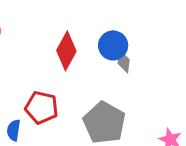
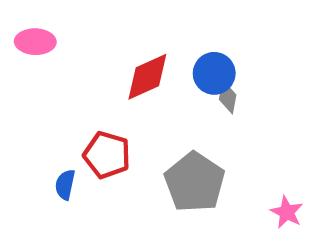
red diamond: (66, 51) -> (147, 77), turned 33

